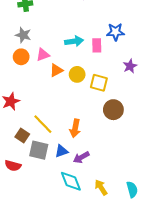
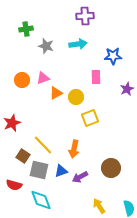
gray star: (23, 35) -> (46, 46), moved
cyan arrow: (74, 41) -> (78, 44), moved
pink rectangle: (97, 45) -> (96, 77), moved
yellow square: (99, 83) -> (90, 118), moved, turned -36
brown circle: (113, 110) -> (111, 168), moved
cyan diamond: (71, 181) -> (41, 200), moved

